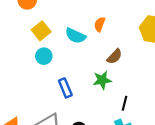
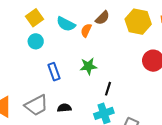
orange semicircle: (100, 24) -> (86, 30), moved
brown semicircle: (115, 56) -> (102, 18), moved

